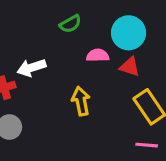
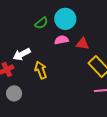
cyan circle: (129, 33) -> (65, 19), moved
yellow arrow: (81, 101) -> (41, 70), moved

